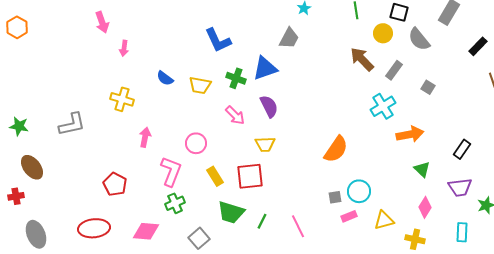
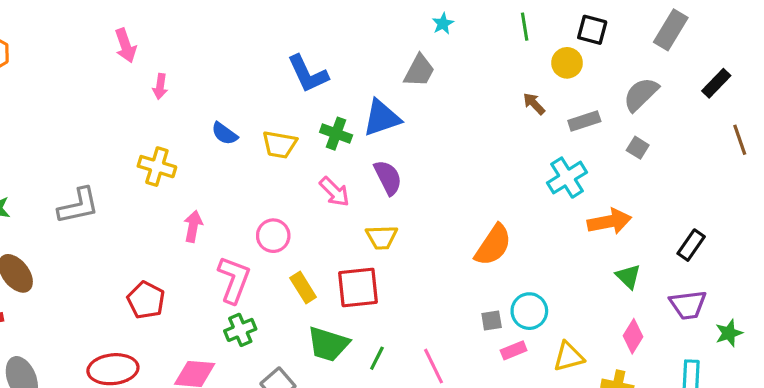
gray semicircle: (419, 39) -> (641, 94), moved, turned 85
brown arrow: (362, 59) -> (534, 104), size x0.6
gray rectangle: (394, 70) -> (584, 121), turned 36

